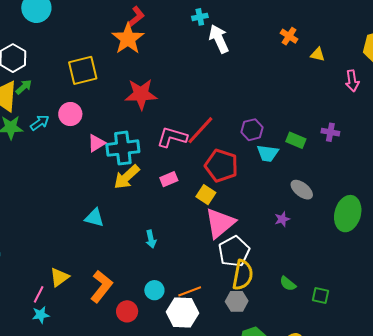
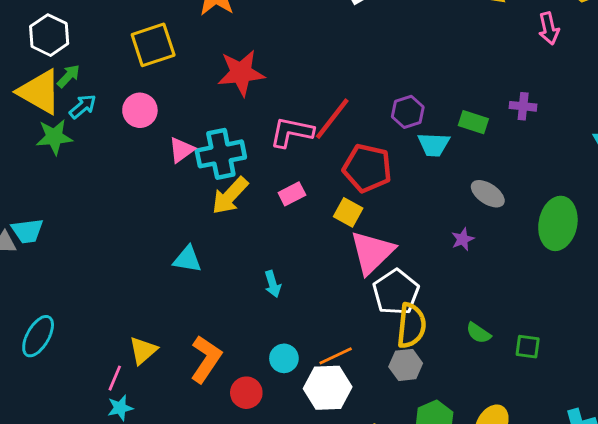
cyan arrow: (40, 123) -> (83, 106), moved

